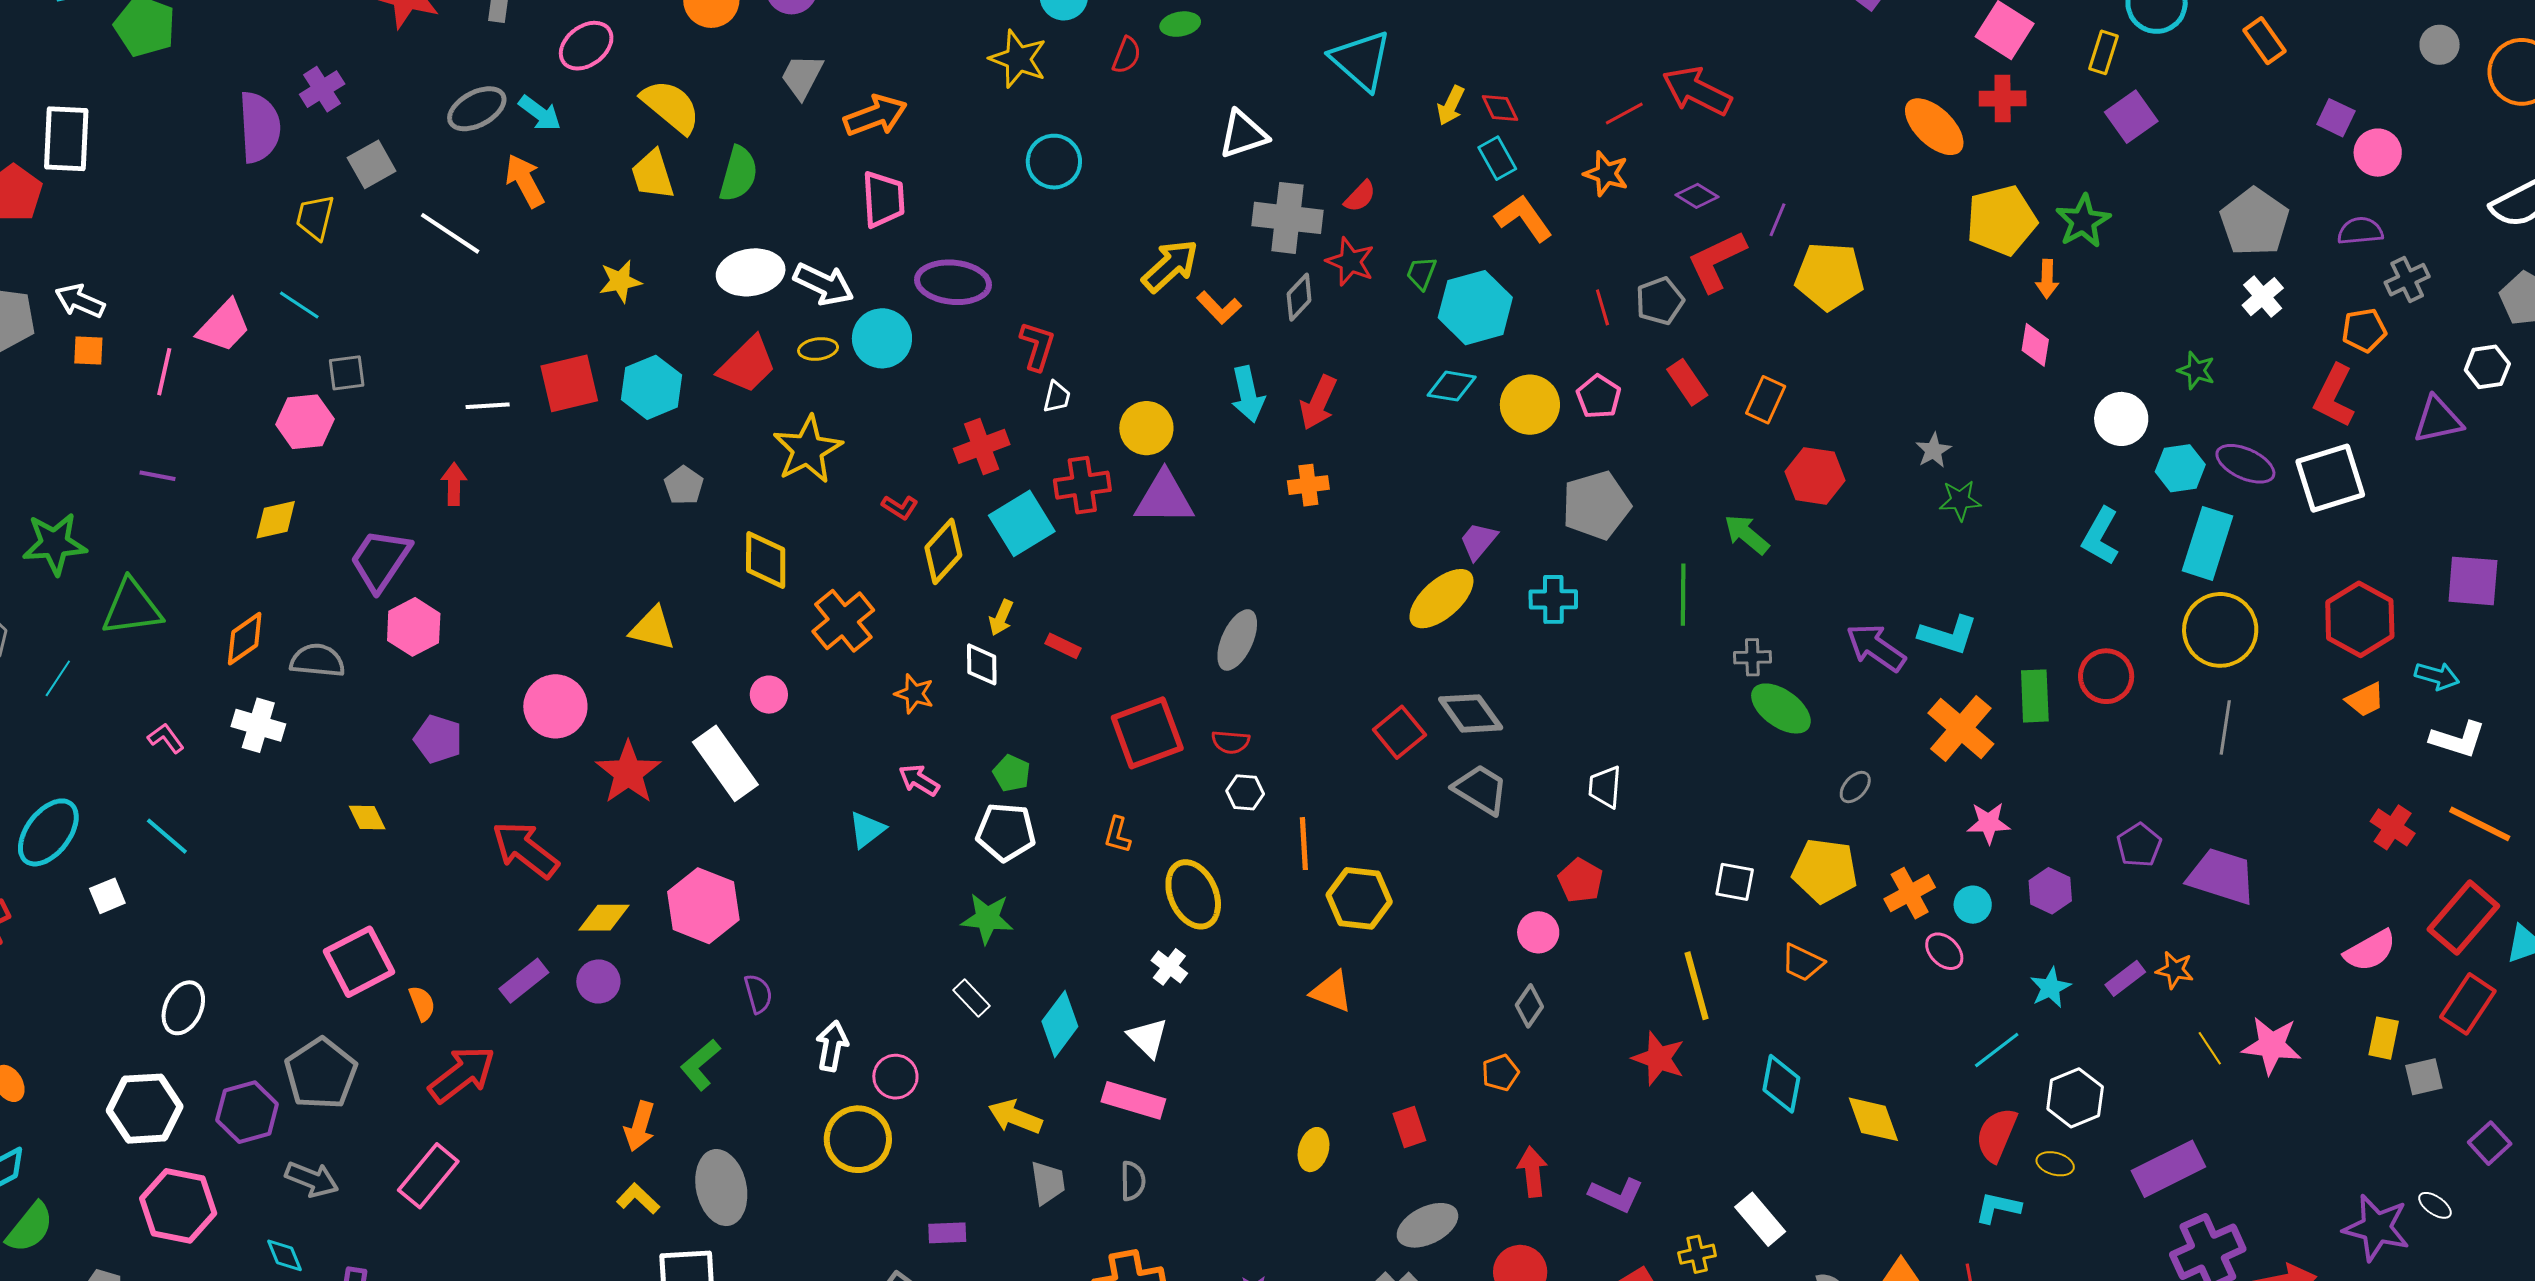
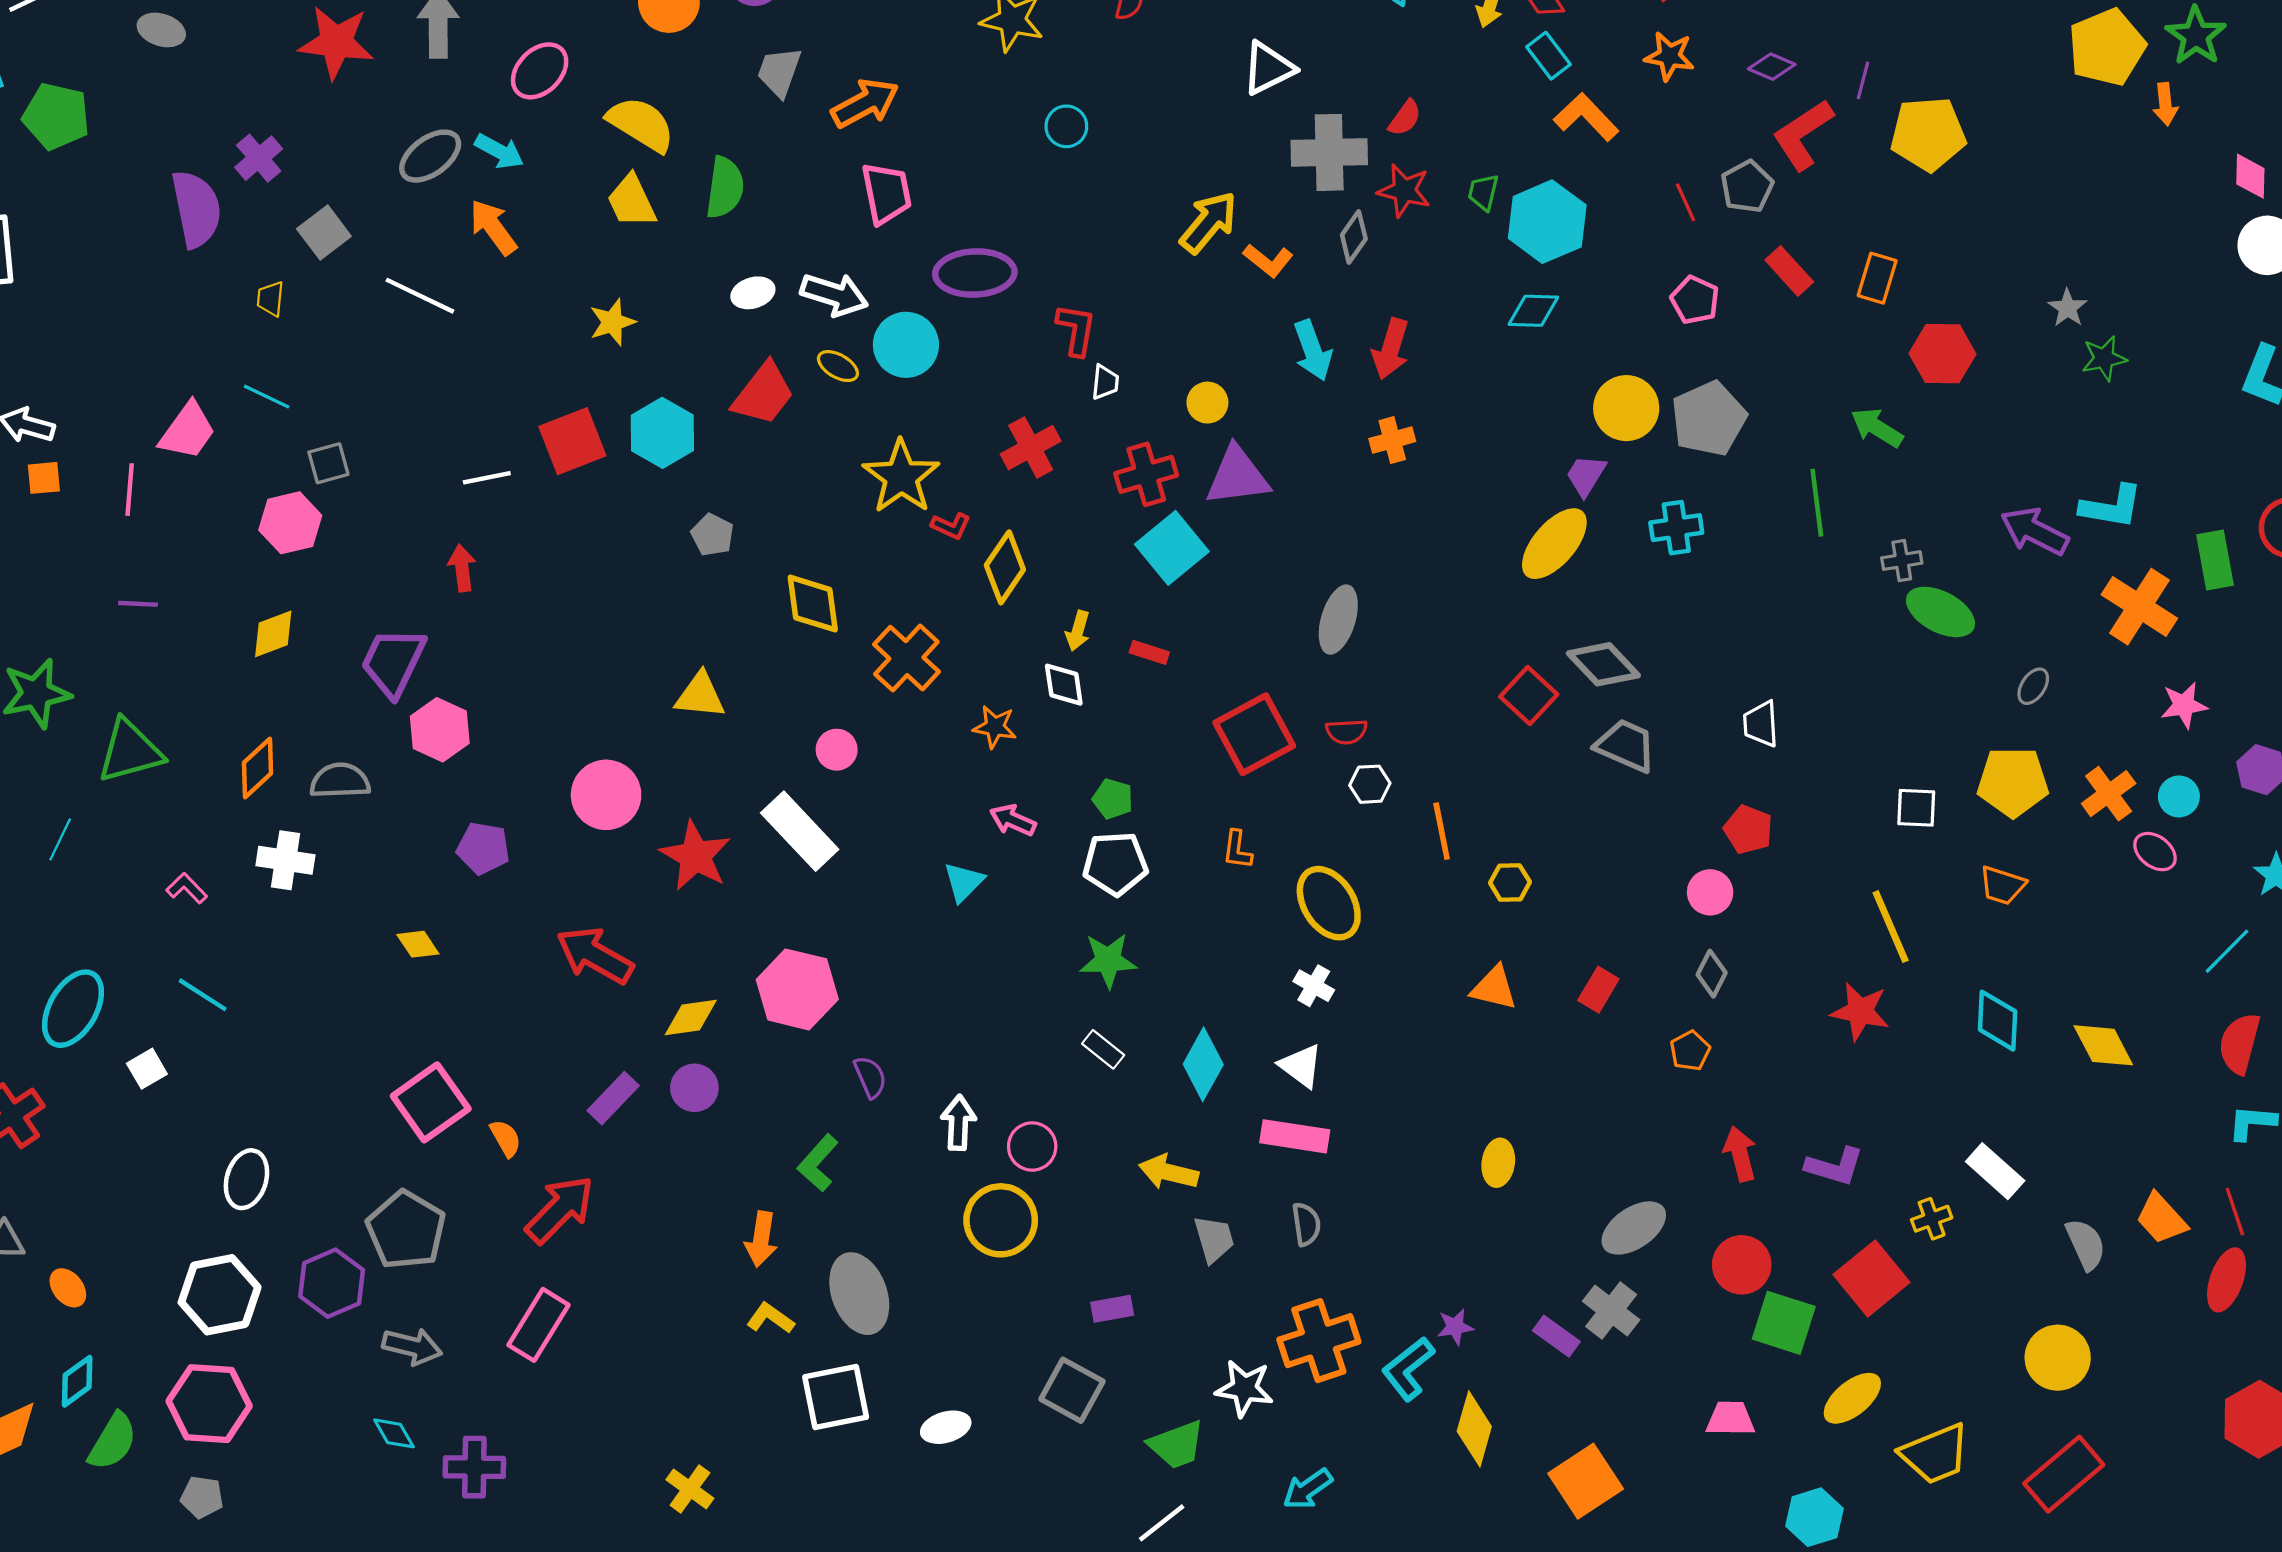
cyan circle: (1054, 162) -> (1066, 126), size x0.7
yellow trapezoid: (315, 217) -> (270, 299), size x0.7
white ellipse: (751, 272) -> (753, 293), size x0.6
pink diamond: (2035, 345) -> (2250, 176), moved
yellow ellipse: (818, 349) -> (838, 366), turned 45
yellow circle: (1530, 405) -> (1626, 408), moved
yellow circle: (1146, 428) -> (1207, 403), size x0.7
yellow star: (808, 449) -> (901, 477), moved
cyan square: (1022, 523) -> (1172, 548), moved
yellow hexagon: (1359, 898) -> (1510, 882), size x0.6
red rectangle: (1409, 1127) -> (1598, 990), moved, turned 57
pink hexagon: (178, 1206) -> (209, 1404), moved

